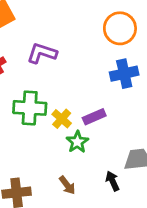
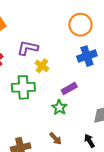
yellow cross: (62, 119) -> (42, 66), moved
black arrow: (112, 181) -> (89, 141), moved

